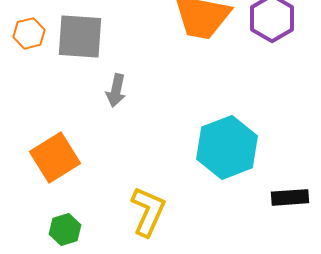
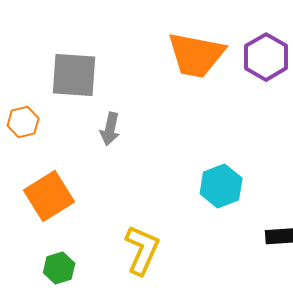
orange hexagon: (29, 33) -> (23, 122), moved
cyan hexagon: (227, 147) -> (221, 186), size x0.7

